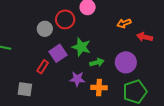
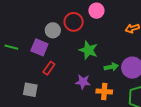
purple square: (58, 53) -> (39, 47), moved, turned -36
green arrow: (97, 62) -> (111, 67), moved

